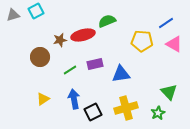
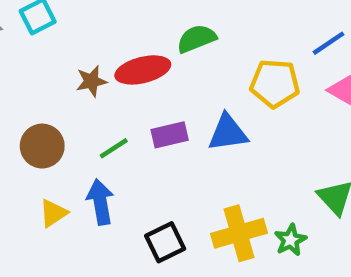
brown circle: (40, 57) -> (42, 146), moved
blue triangle: (121, 74) -> (228, 133), moved
blue arrow: (74, 99) -> (100, 202), moved
green star: (158, 113) -> (290, 240), moved

